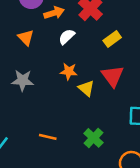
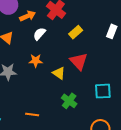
orange star: (69, 71) -> (36, 61), moved
green cross: (93, 138) -> (69, 101), moved

